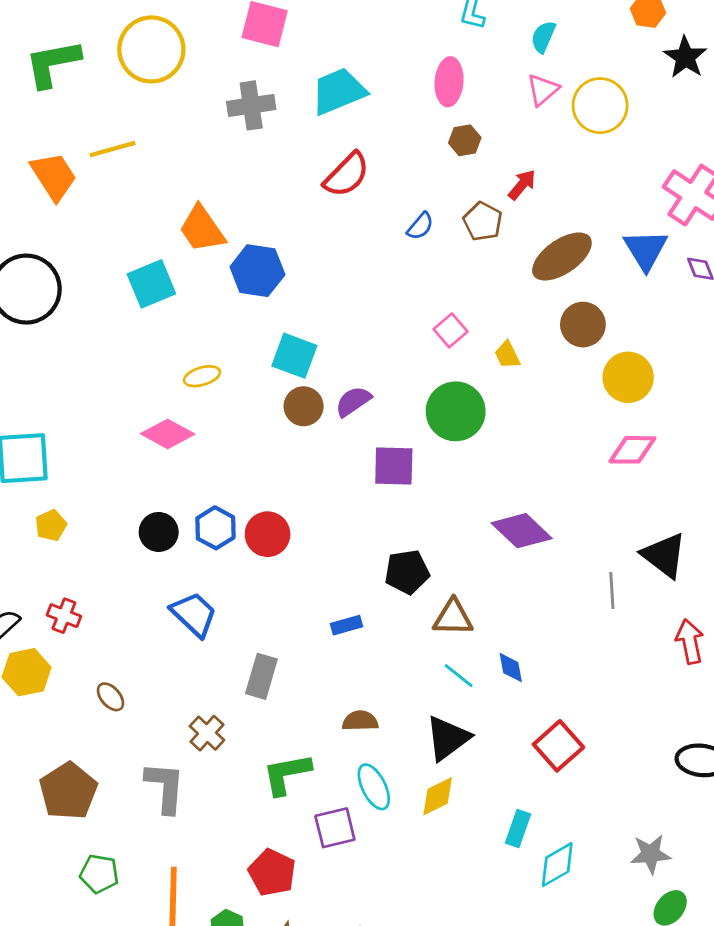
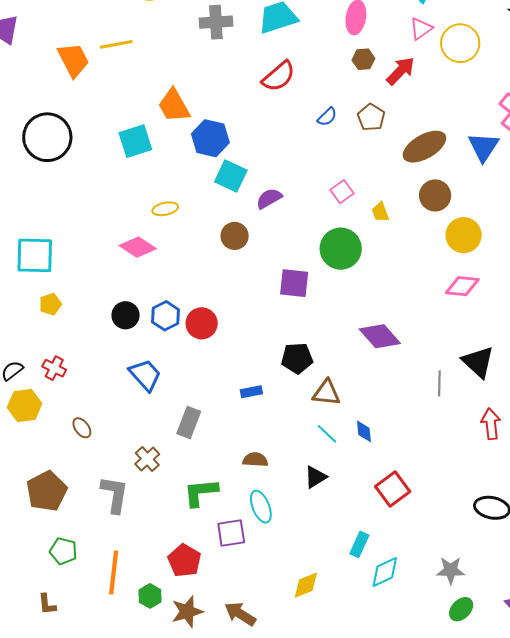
red arrow: (522, 185) -> (401, 71), moved, size x1.4
cyan square: (294, 356) -> (231, 176), moved
purple semicircle: (353, 401) -> (269, 198), moved
black triangle: (448, 738) -> (315, 477), size x0.7
yellow diamond: (438, 796) -> (306, 585), moved

